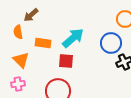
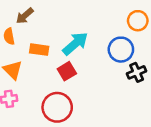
red square: (66, 61) -> (67, 71), turned -35

